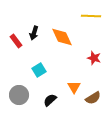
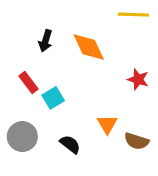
red rectangle: (16, 41) -> (28, 82), moved
brown semicircle: (93, 98) -> (137, 141), turned 49
black semicircle: (50, 100) -> (70, 144), turned 80

